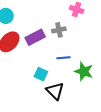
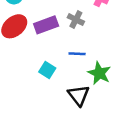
gray cross: (59, 30) -> (76, 20), turned 32
black triangle: (55, 91) -> (79, 95), moved

